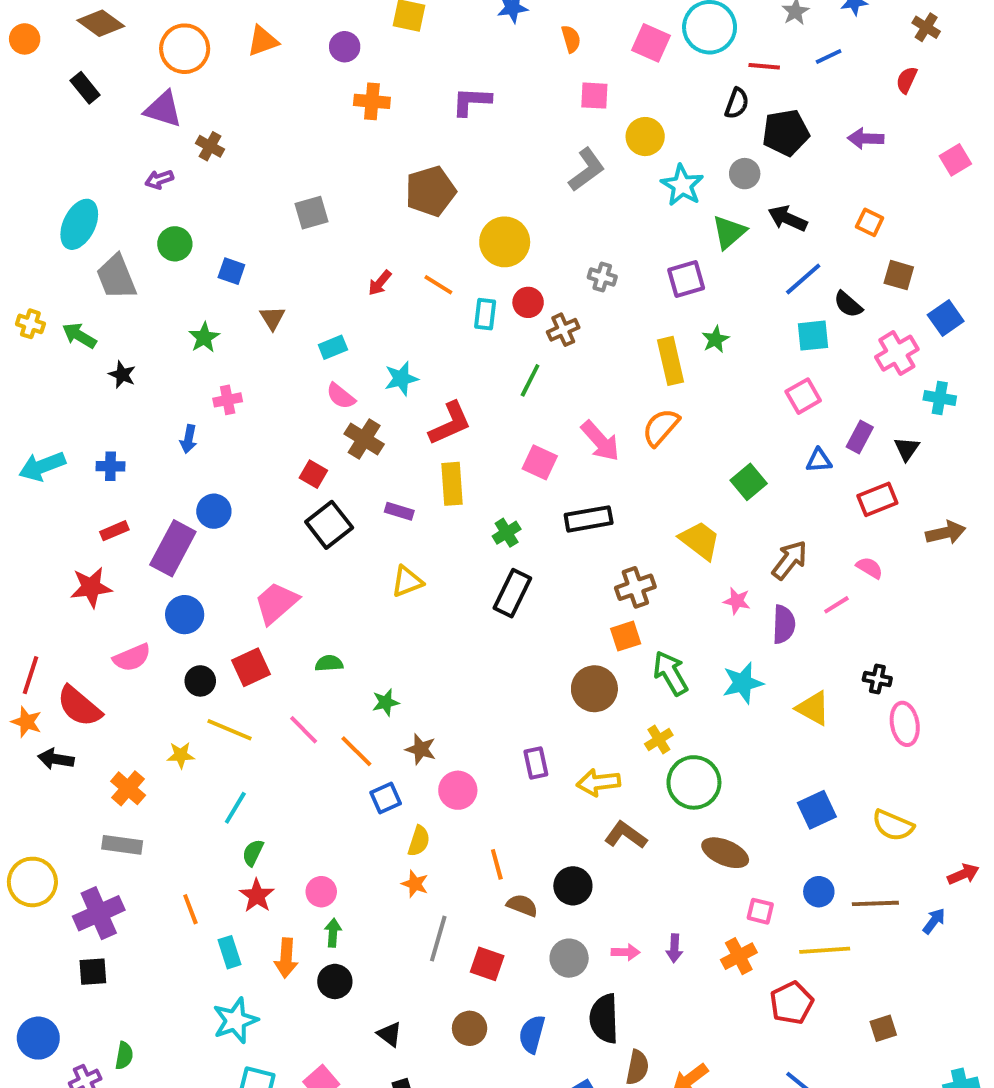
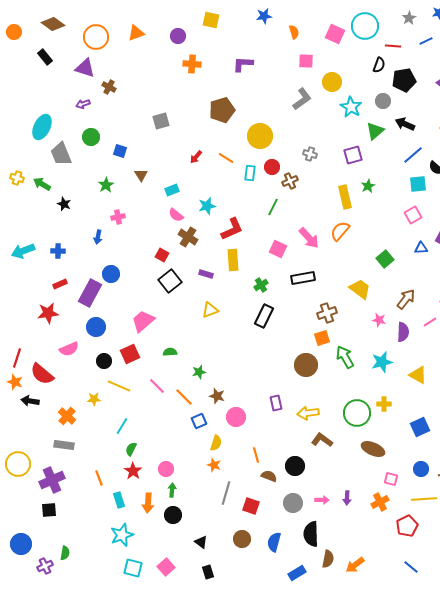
yellow cross: (659, 739) -> (384, 404), moved, turned 32

